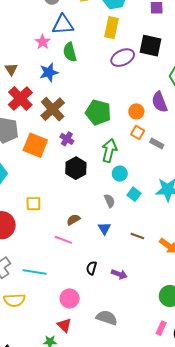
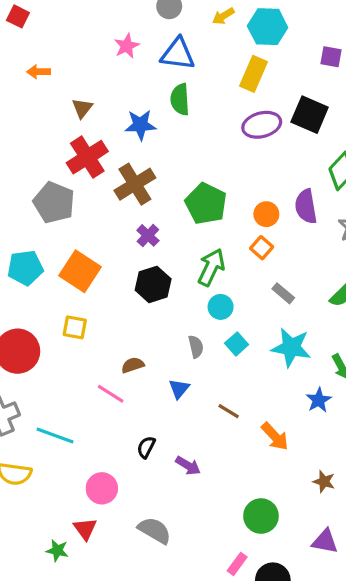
pink star: (43, 42) -> (127, 46), moved
gray rectangle: (157, 143) -> (283, 293), moved
orange square: (35, 145) -> (80, 271), moved

